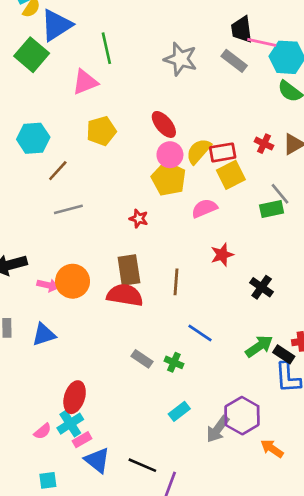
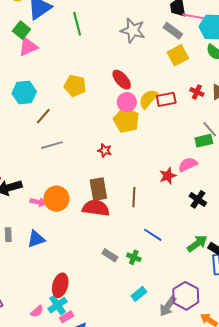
green square: (32, 55) -> (21, 30), size x0.7
pink triangle: (85, 82) -> (28, 47), moved
yellow pentagon: (101, 131) -> (75, 86), turned 30
yellow square: (231, 175) -> (178, 55), moved
pink semicircle: (204, 208) -> (188, 164), moved

